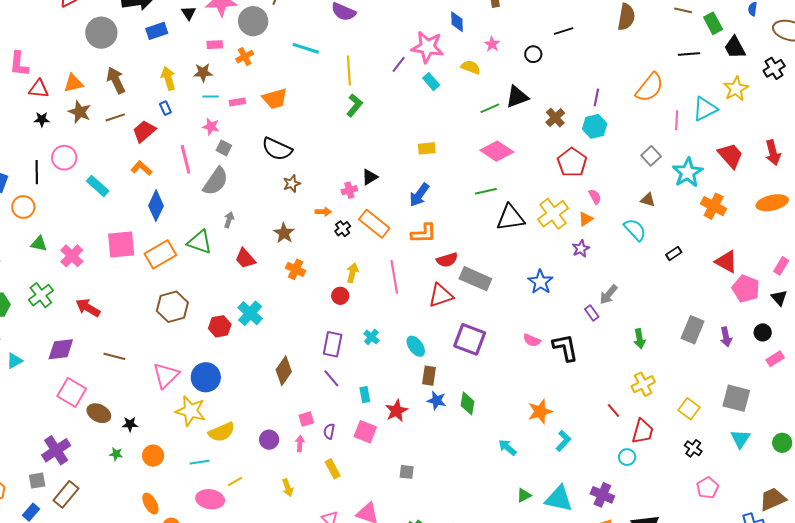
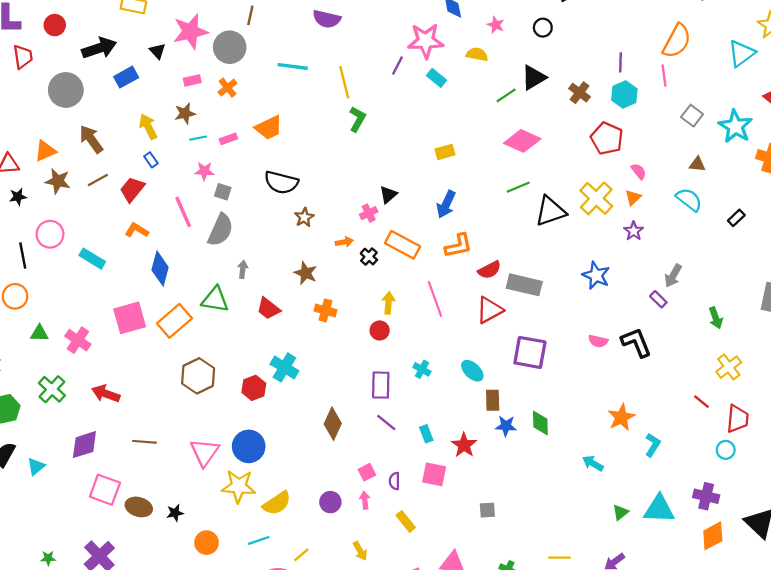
pink line: (677, 120) -> (664, 75), moved
green star: (116, 454) -> (48, 558), moved

